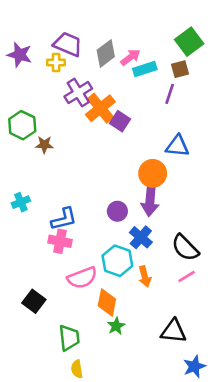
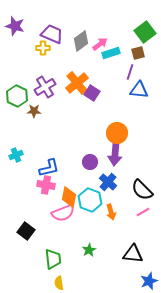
purple star: (20, 55) -> (15, 26), moved
purple cross: (78, 93) -> (45, 87), moved
blue triangle: (177, 146) -> (139, 90), moved
orange diamond: (107, 303) -> (69, 197), moved

